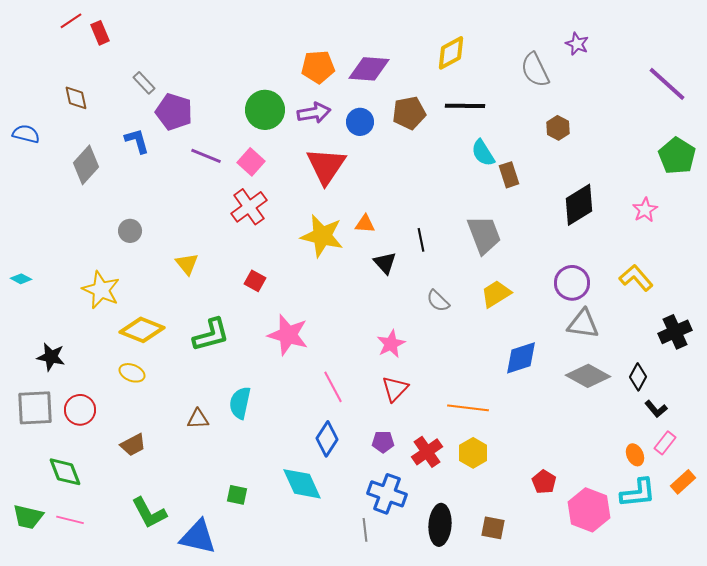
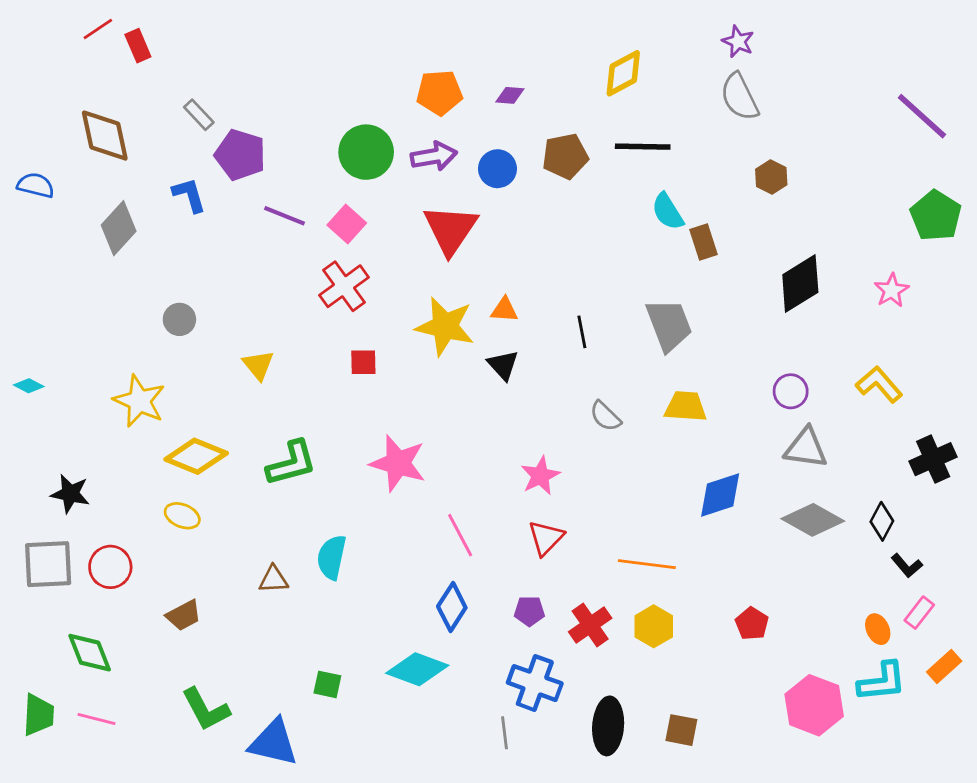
purple star: (577, 44) -> (738, 41), moved
purple diamond: (369, 69) -> (510, 95), size x0.5
brown diamond: (76, 98) -> (105, 136), size x1.6
black triangle: (385, 263) -> (503, 365), moved
red square: (255, 281) -> (363, 362), moved, turned -30
purple circle: (572, 283) -> (791, 391), size x0.7
yellow trapezoid: (496, 294) -> (686, 407), turned 36
red pentagon: (544, 482) -> (752, 624), moved
cyan diamond: (302, 484) -> (417, 669), turned -45
green trapezoid: (28, 517) -> (38, 715), turned -100

